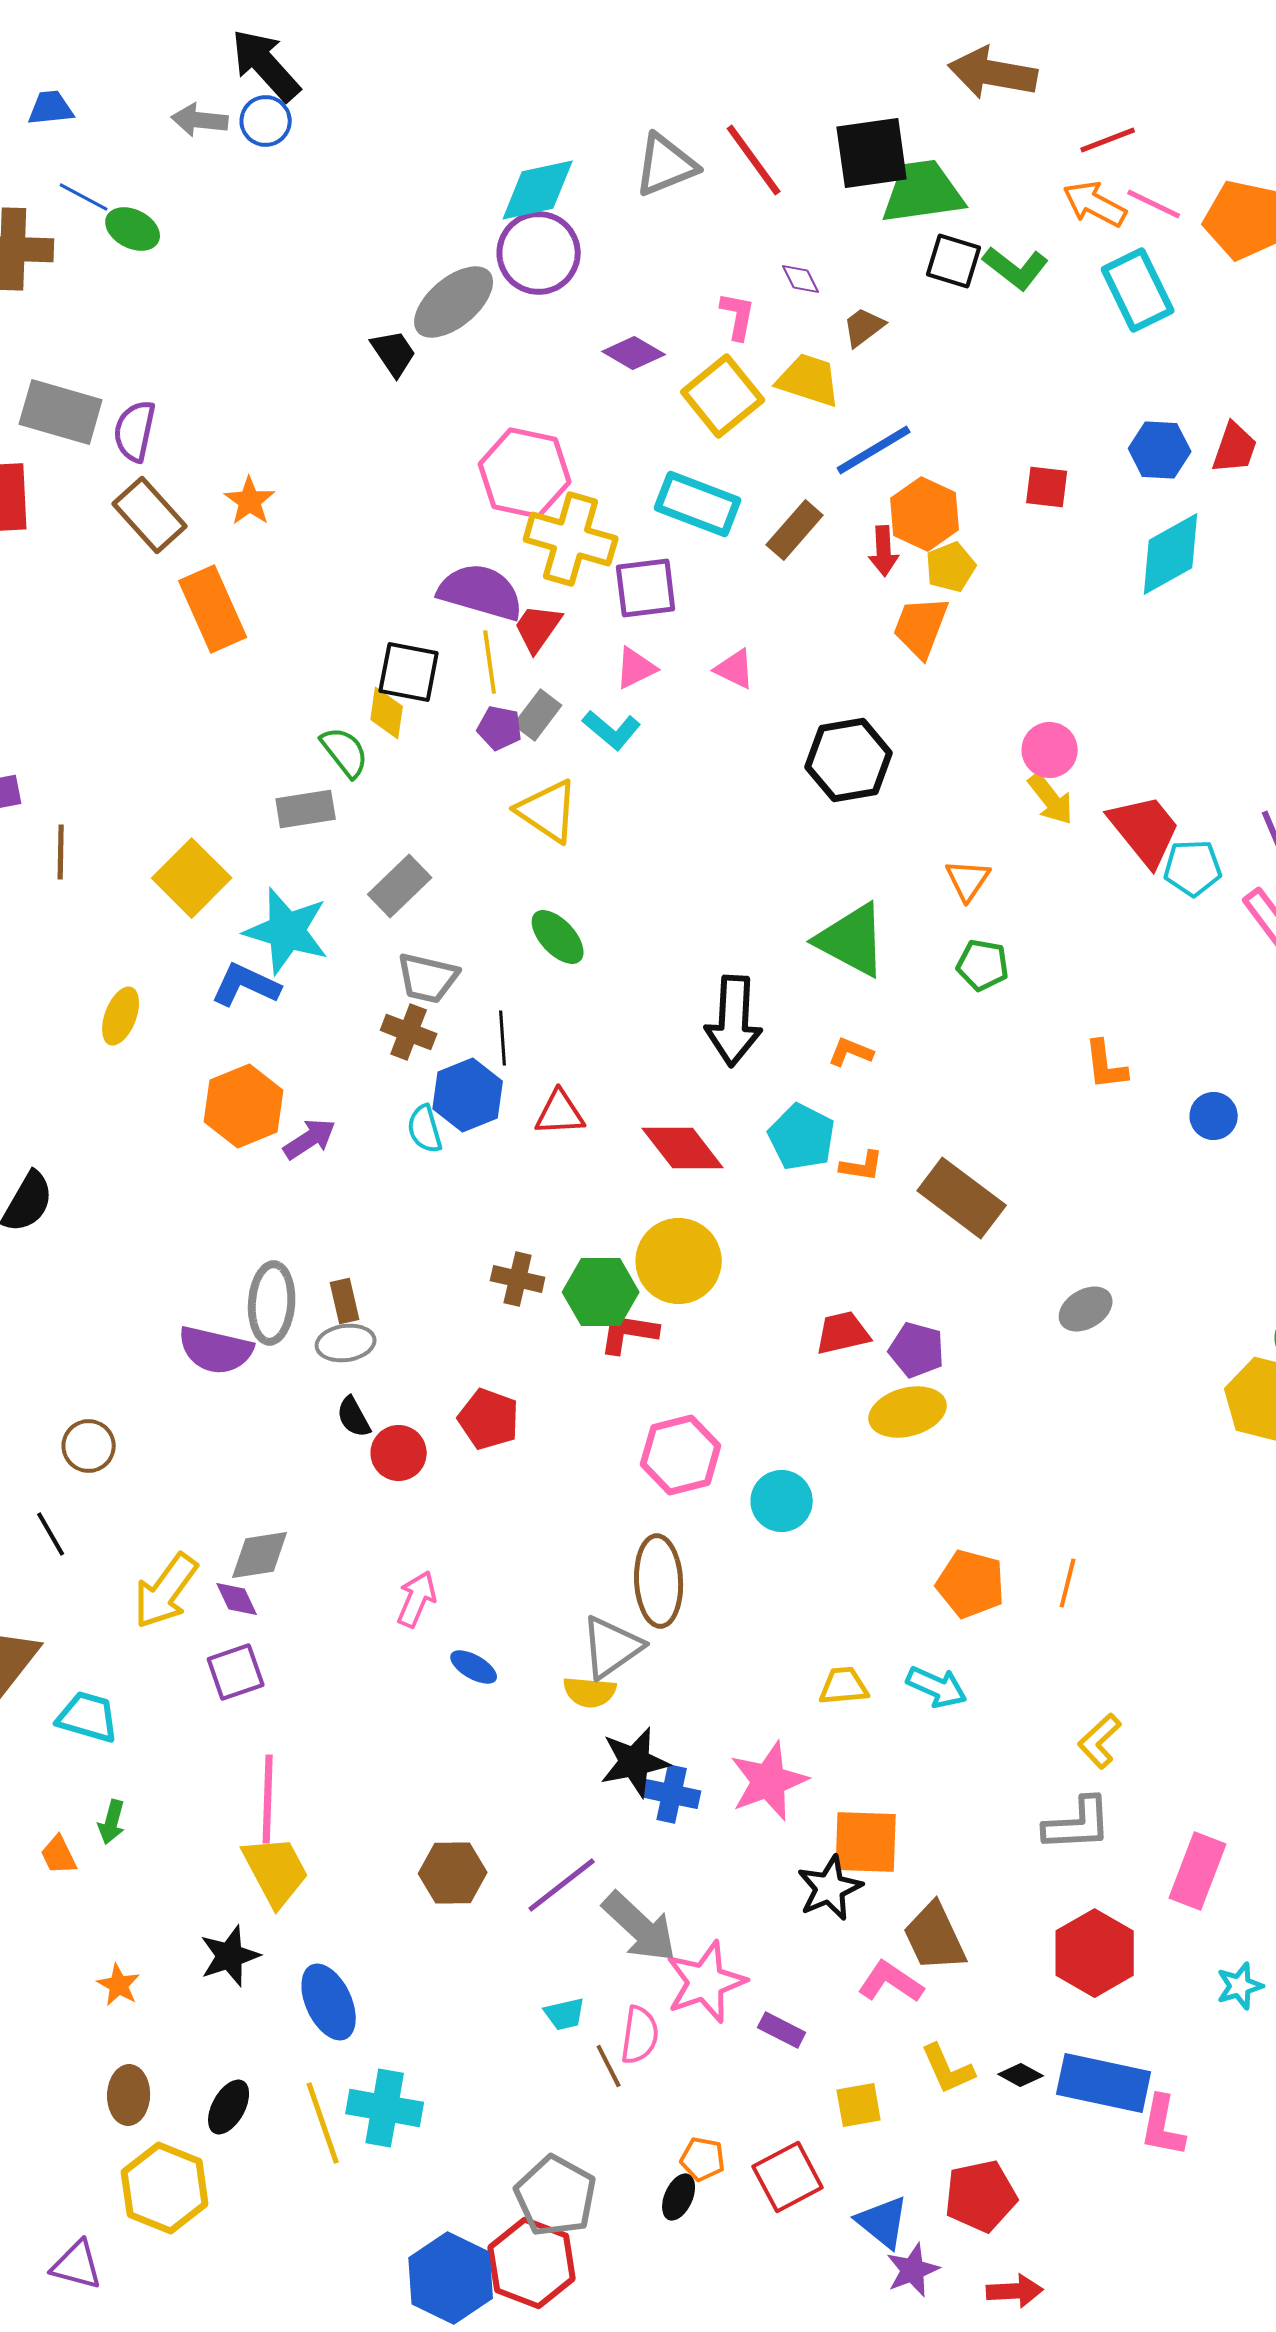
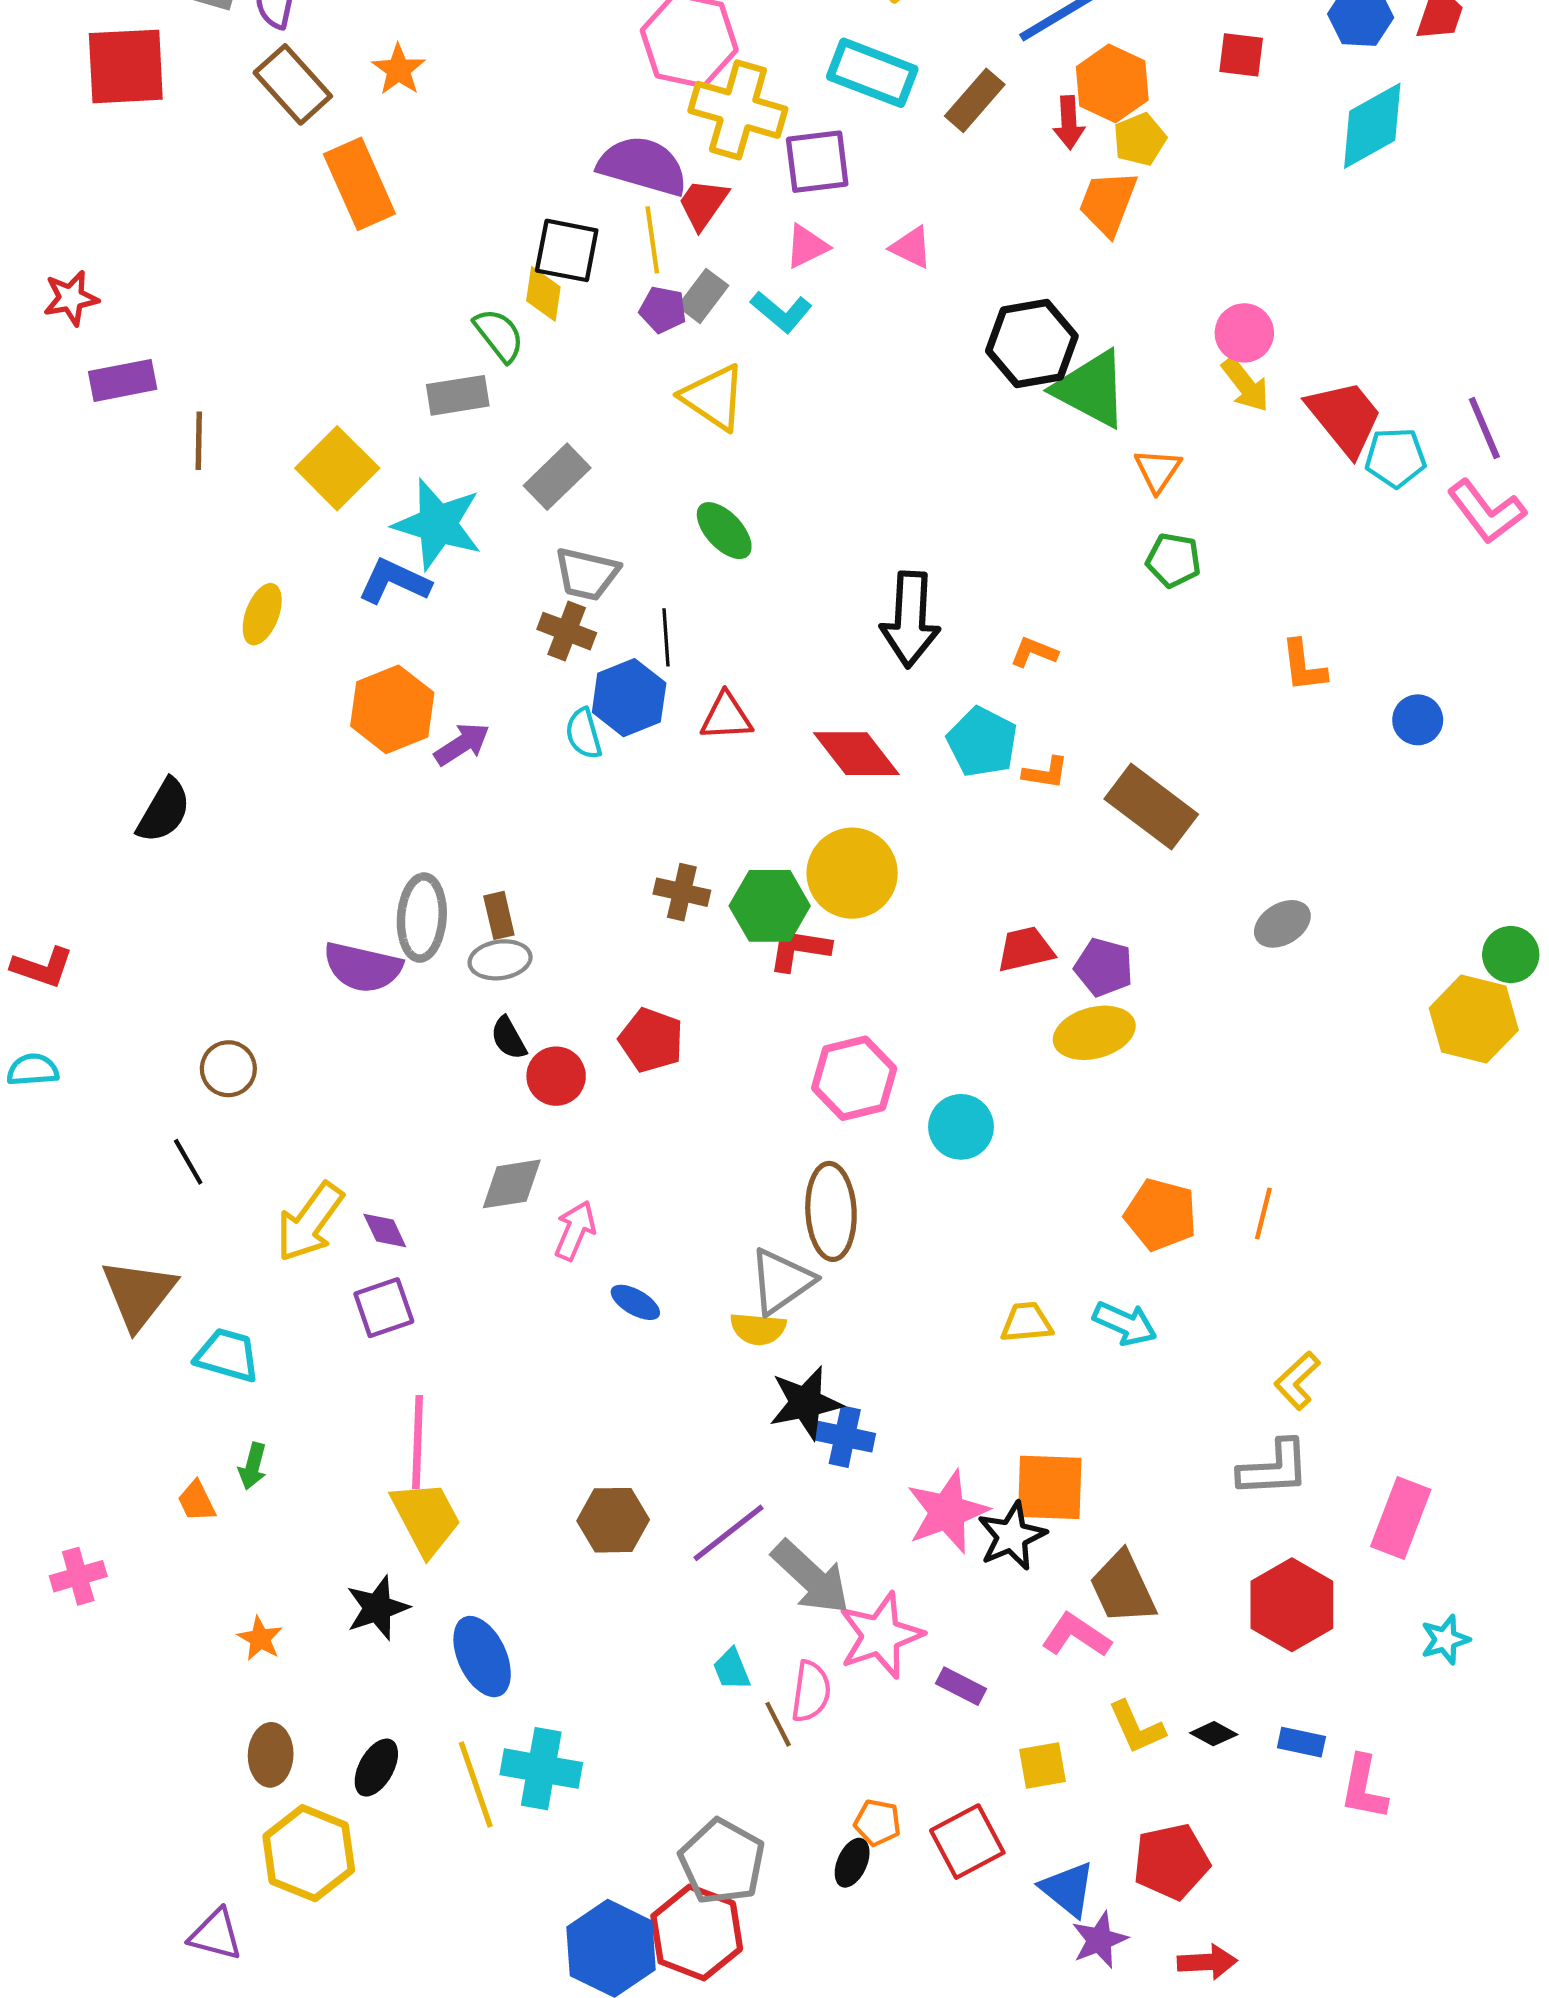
green triangle: (852, 940) -> (1091, 389), moved
gray diamond: (260, 1555) -> (512, 1184), moved
pink star: (769, 1781) -> (947, 1512), moved
cyan trapezoid: (565, 2014) -> (732, 1669), turned 81
blue rectangle: (1104, 2083) -> (1301, 1742), size x0.5

